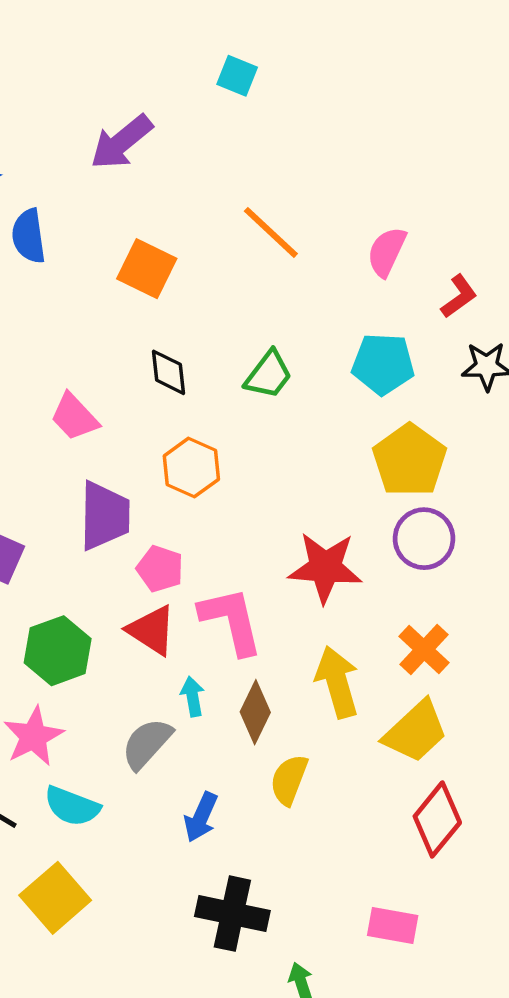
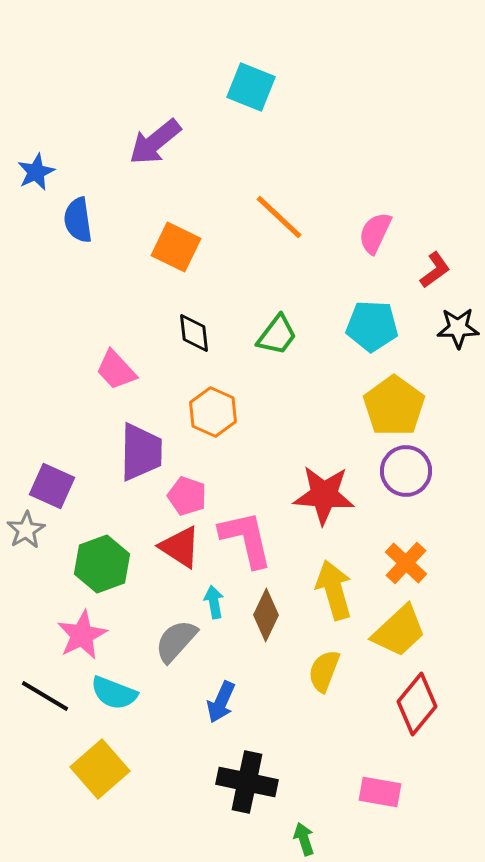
cyan square: (237, 76) -> (251, 87), size x1.4
yellow semicircle: (289, 780) -> (324, 671), moved

